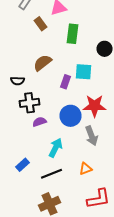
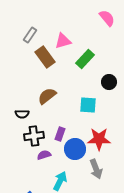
brown rectangle: (40, 24) -> (45, 57), size x1.5
green rectangle: (72, 34) -> (85, 59), moved, turned 36
purple rectangle: (66, 82) -> (60, 134), moved

